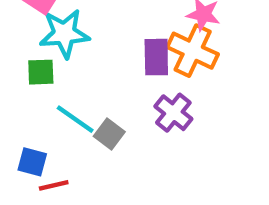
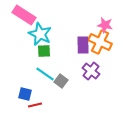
cyan star: (64, 34) -> (40, 34), turned 30
green square: (41, 72) -> (44, 51), moved

